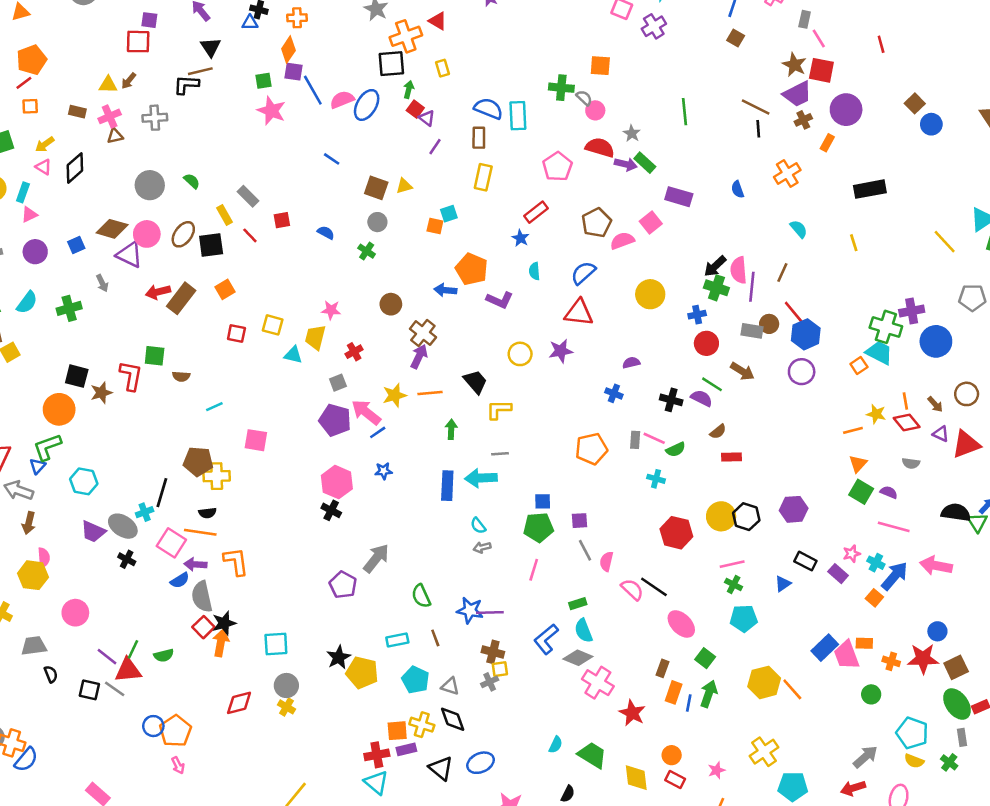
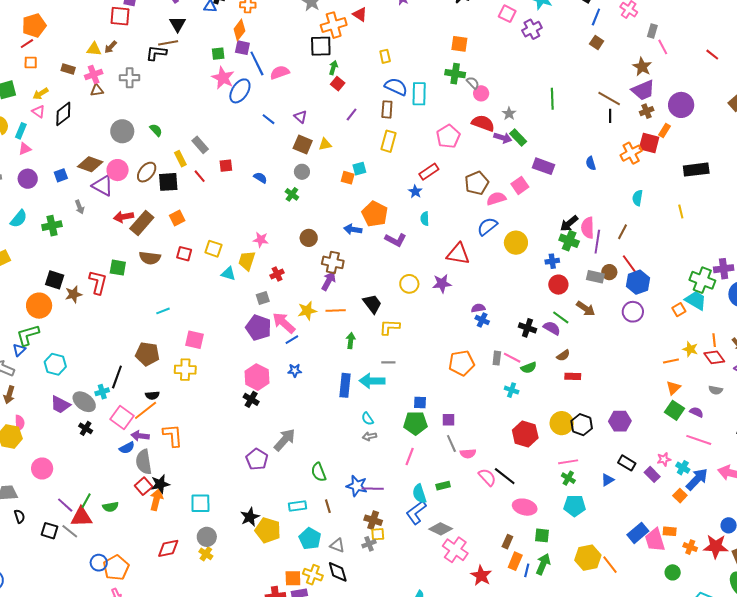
red line: (881, 44) -> (712, 55), turned -40
orange square: (600, 66) -> (459, 44), moved
yellow rectangle: (443, 68) -> (385, 56), moved
red square: (821, 70) -> (649, 143), moved
blue ellipse: (367, 105) -> (240, 91), moved
purple triangle: (427, 118) -> (300, 117), moved
cyan semicircle: (799, 229) -> (637, 198), turned -133
blue semicircle: (583, 273) -> (487, 226), moved
brown cross: (423, 333) -> (333, 262), turned -30
purple semicircle: (631, 363) -> (478, 308), moved
brown semicircle: (181, 376) -> (150, 258), moved, size x1.5
yellow cross: (217, 476) -> (185, 370), moved
orange line: (200, 532) -> (146, 410), turned -50
pink semicircle: (606, 561) -> (468, 454), turned -112
pink ellipse: (681, 624) -> (525, 507), turned -35
cyan semicircle: (584, 631) -> (419, 494), moved
green square: (705, 658) -> (542, 535), turned -35

